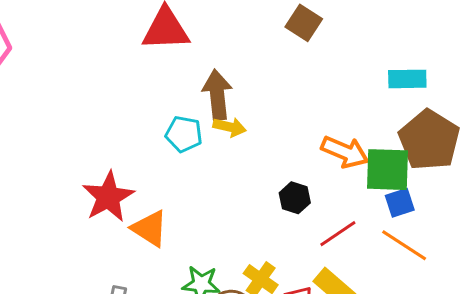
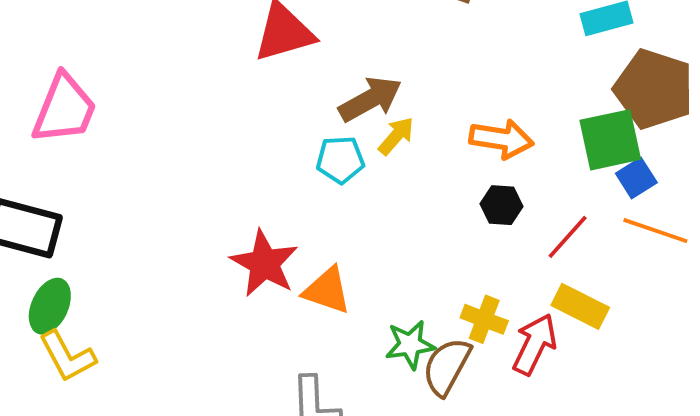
brown arrow: (217, 95) -> (370, 99), turned 81
yellow arrow: (230, 127) -> (396, 136), turned -48
orange arrow: (345, 152) -> (501, 139), moved

